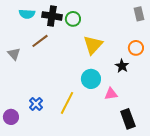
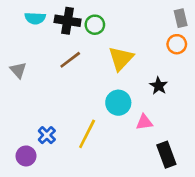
brown line: (40, 41) -> (70, 60), moved
orange circle: (136, 48) -> (177, 44), moved
purple circle: (11, 117) -> (26, 156), moved

